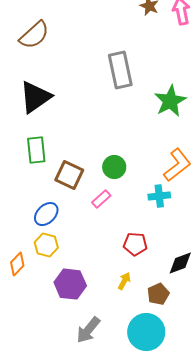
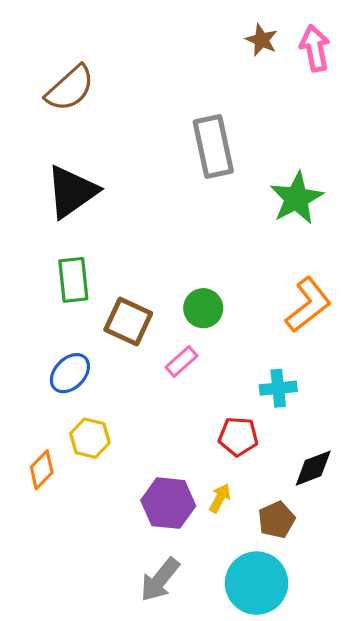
cyan cross: (159, 196) -> (278, 388), moved
blue ellipse: (46, 214) -> (70, 373), moved
purple hexagon: (70, 284) -> (168, 503), moved

